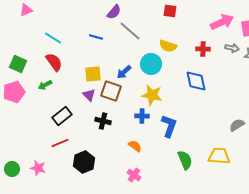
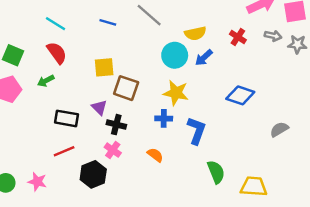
yellow semicircle: (168, 46) -> (195, 33), turned -30
red cross: (203, 49) -> (238, 37), turned 32
blue arrow: (124, 72) -> (204, 58), moved
blue diamond: (196, 81) -> (240, 95), moved, turned -60
purple triangle: (89, 95) -> (99, 107), moved
black rectangle: (62, 116) -> (66, 118), turned 48
yellow trapezoid: (219, 156) -> (254, 187), moved
pink cross: (134, 175) -> (113, 150), moved

